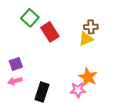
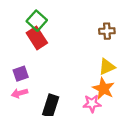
red rectangle: (50, 32) -> (37, 38), moved
yellow triangle: (86, 39) -> (107, 67), moved

